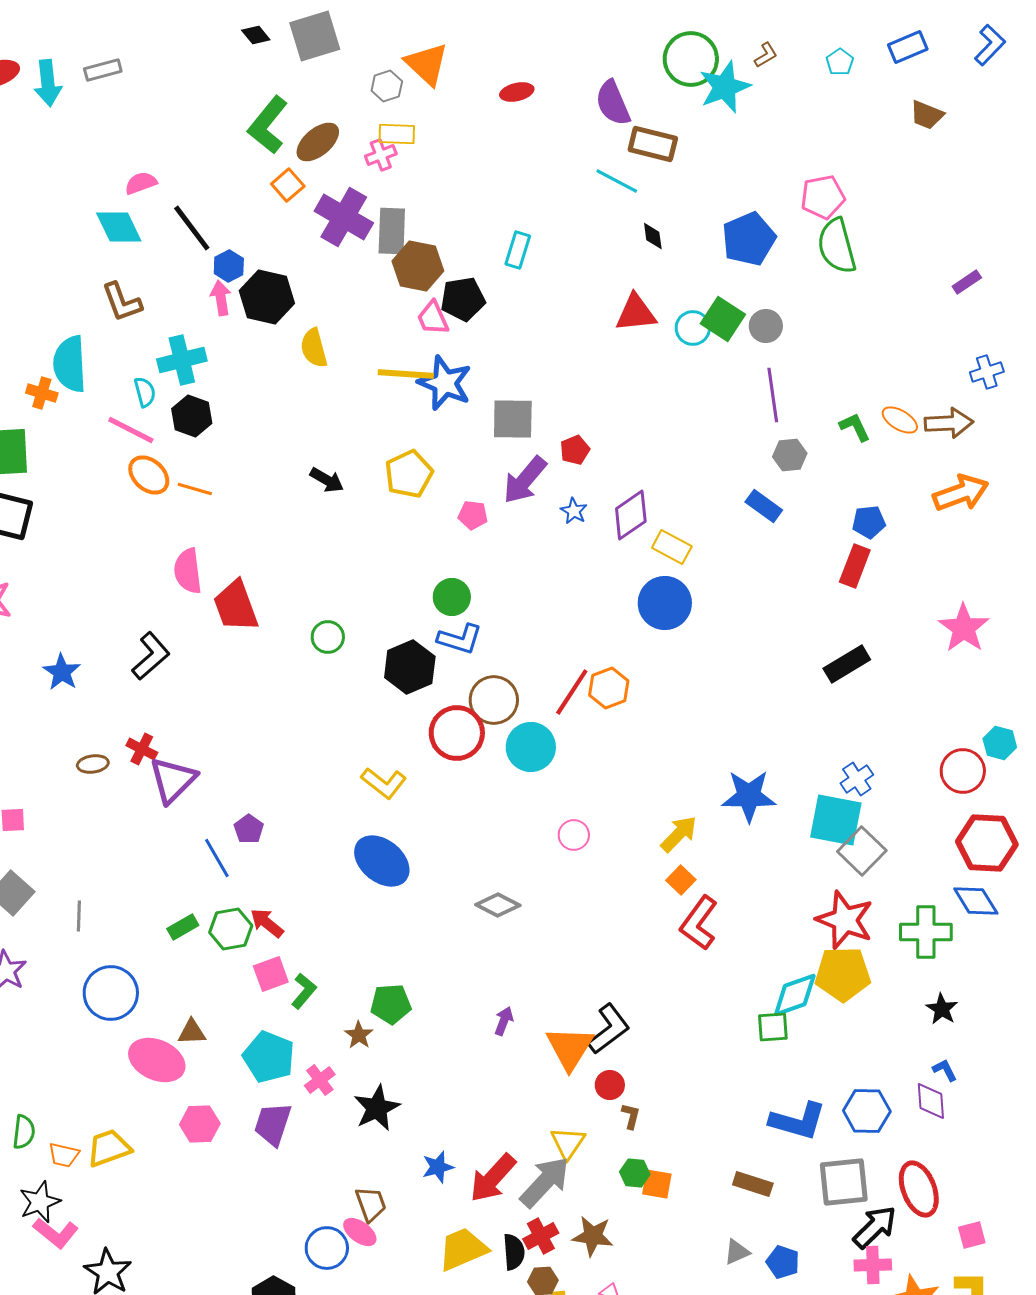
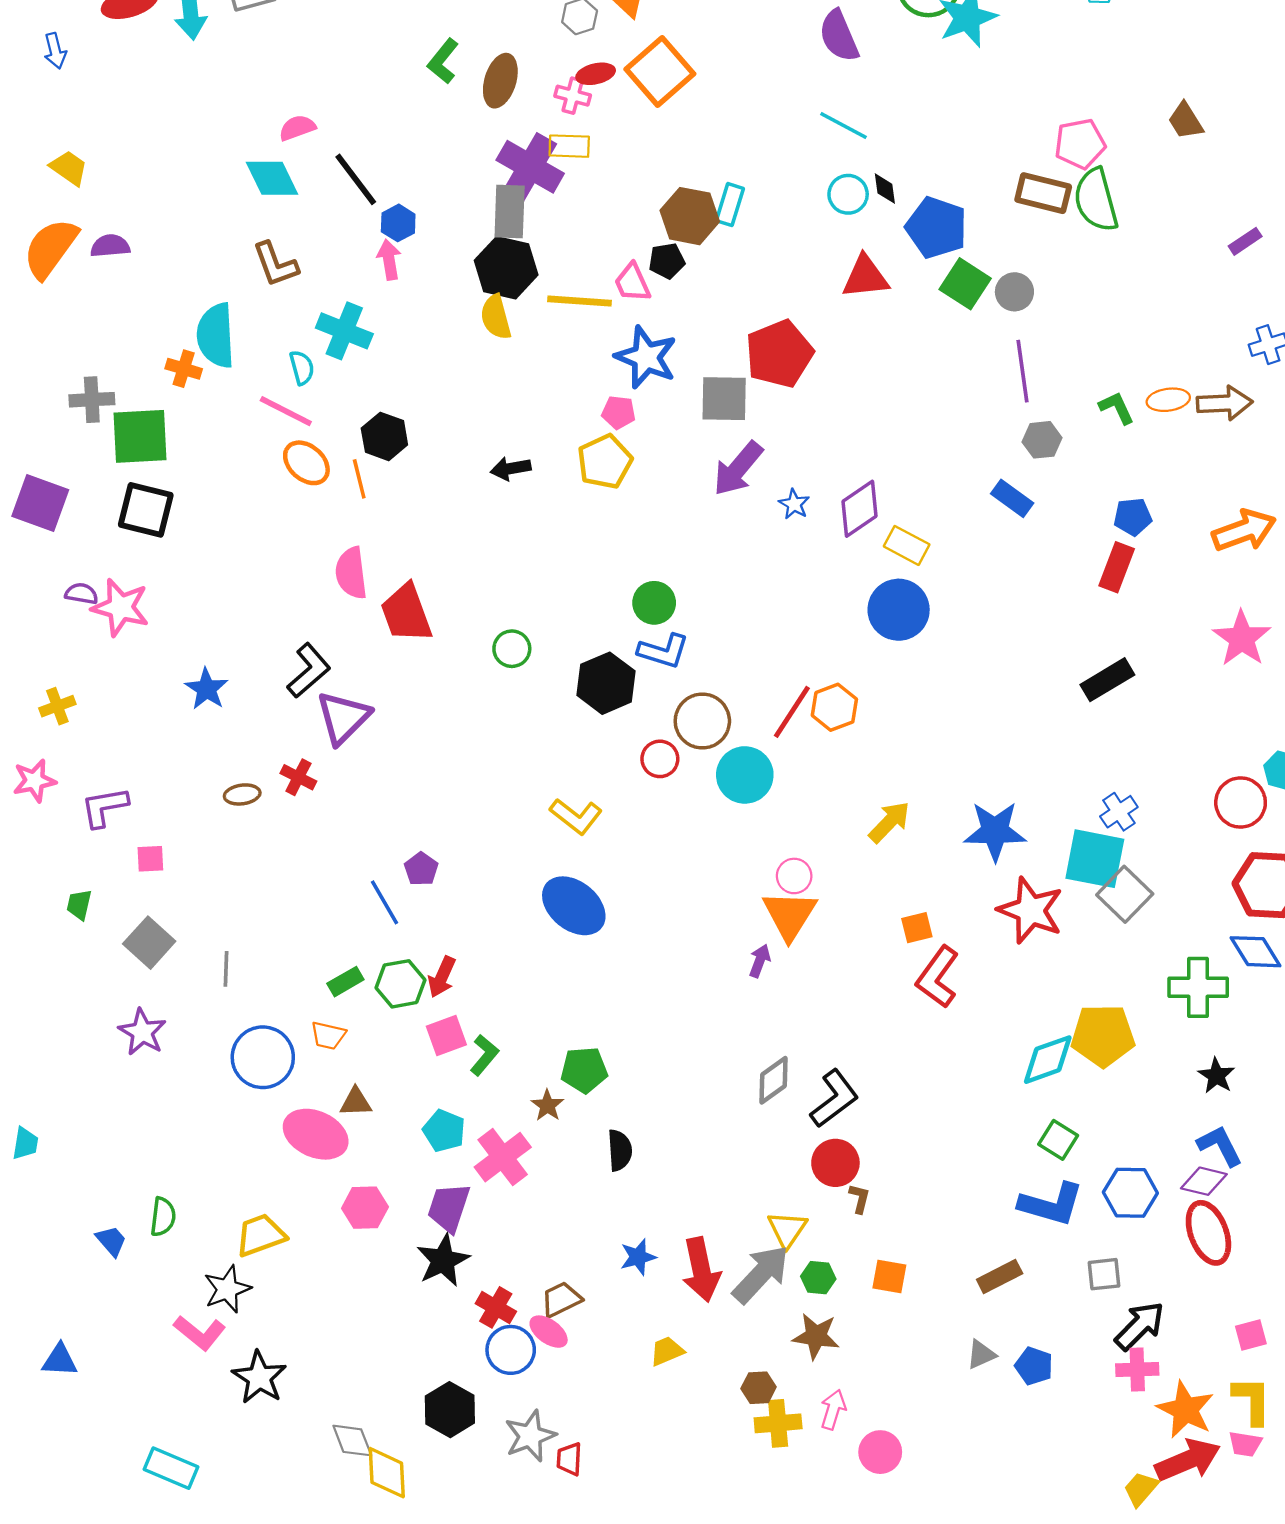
red ellipse: (517, 92) -> (596, 74), moved
brown trapezoid: (927, 115) -> (1185, 121), moved, turned 36
green L-shape: (268, 125) -> (443, 61), size x0.7
yellow rectangle: (397, 134) -> (569, 146), moved
brown ellipse: (318, 142) -> (500, 81), turned -33
brown rectangle: (653, 144) -> (1043, 193), moved
pink cross: (381, 155) -> (573, 96), turned 36
orange square: (288, 185) -> (660, 71), moved, size x1.8
gray rectangle: (392, 231) -> (510, 211), moved
blue pentagon: (749, 239) -> (936, 228), moved, turned -30
brown hexagon: (418, 266) -> (690, 216), moved
black hexagon: (267, 297) -> (506, 268), moved
black pentagon: (463, 299) -> (667, 261), size x0.7
cyan circle: (693, 328) -> (848, 194), moved
cyan cross: (182, 360) -> (344, 331), turned 36
yellow line: (406, 374) -> (580, 301), moved
black hexagon: (192, 416) -> (384, 436), moved
orange ellipse: (900, 420) -> (1168, 400), turned -39
red pentagon: (575, 450) -> (779, 354), moved, size x2.0
black arrow: (327, 480) -> (511, 469), turned 140
orange line: (195, 489) -> (359, 479), turned 60
orange arrow: (961, 493) -> (1244, 531), moved
pink pentagon: (473, 515) -> (619, 412), moved
red circle: (457, 733) -> (660, 759), size x0.6
purple triangle: (173, 780) -> (343, 718), moved
yellow arrow: (679, 834) -> (889, 822), moved
orange square: (681, 880) -> (917, 928), turned 32
gray diamond: (498, 905) -> (773, 1080), moved, turned -63
red star: (845, 920) -> (1031, 910), moved
red arrow: (267, 923) -> (442, 977), turned -105
purple arrow: (504, 1021) -> (760, 961), moved
green square: (773, 1027) -> (1058, 1140), moved, turned 36
orange triangle: (570, 1048) -> (790, 915), moved
cyan pentagon: (269, 1057) -> (444, 1131), size x0.7
blue L-shape: (945, 1070) -> (1220, 1146), size x1.6
pink cross: (320, 1080) -> (503, 1157), size x1.6
red circle: (610, 1085) -> (835, 1163), size x1.4
purple diamond: (931, 1101) -> (1204, 1181), turned -72
black star: (377, 1108) -> (443, 1260), moved
orange trapezoid: (64, 1155) -> (328, 1035), moved
green hexagon: (635, 1173) -> (818, 1278), moved
red arrow: (493, 1178) -> (701, 1270), turned -54
gray square: (844, 1182) -> (1104, 1274), size x0.6
brown rectangle: (753, 1184) -> (1000, 1276), turned -45
red ellipse: (919, 1189) -> (1208, 1233), moved
black star: (40, 1202) -> (227, 1289), moved
brown trapezoid: (371, 1204) -> (561, 1299), turned -96
red cross: (541, 1236) -> (496, 1307), moved, turned -32
yellow trapezoid: (463, 1249) -> (667, 1351), size x0.6
black semicircle: (514, 1252) -> (620, 1150), moved

